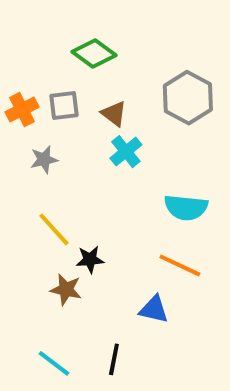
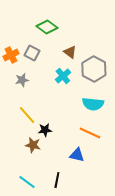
gray hexagon: (188, 98) -> (94, 69), moved
gray square: (64, 106) -> (32, 53), turned 35
brown triangle: (114, 114) -> (70, 52), moved

